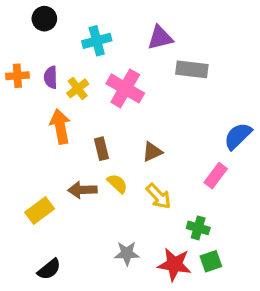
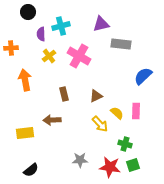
purple semicircle: (51, 77) -> (41, 34), moved
orange arrow: (60, 126) -> (25, 80), moved
blue semicircle: (238, 136) -> (143, 76), moved
pink rectangle: (216, 176) -> (136, 111), turned -35
yellow semicircle: (117, 184) -> (117, 113), moved
yellow rectangle: (40, 211) -> (25, 133), turned 30

